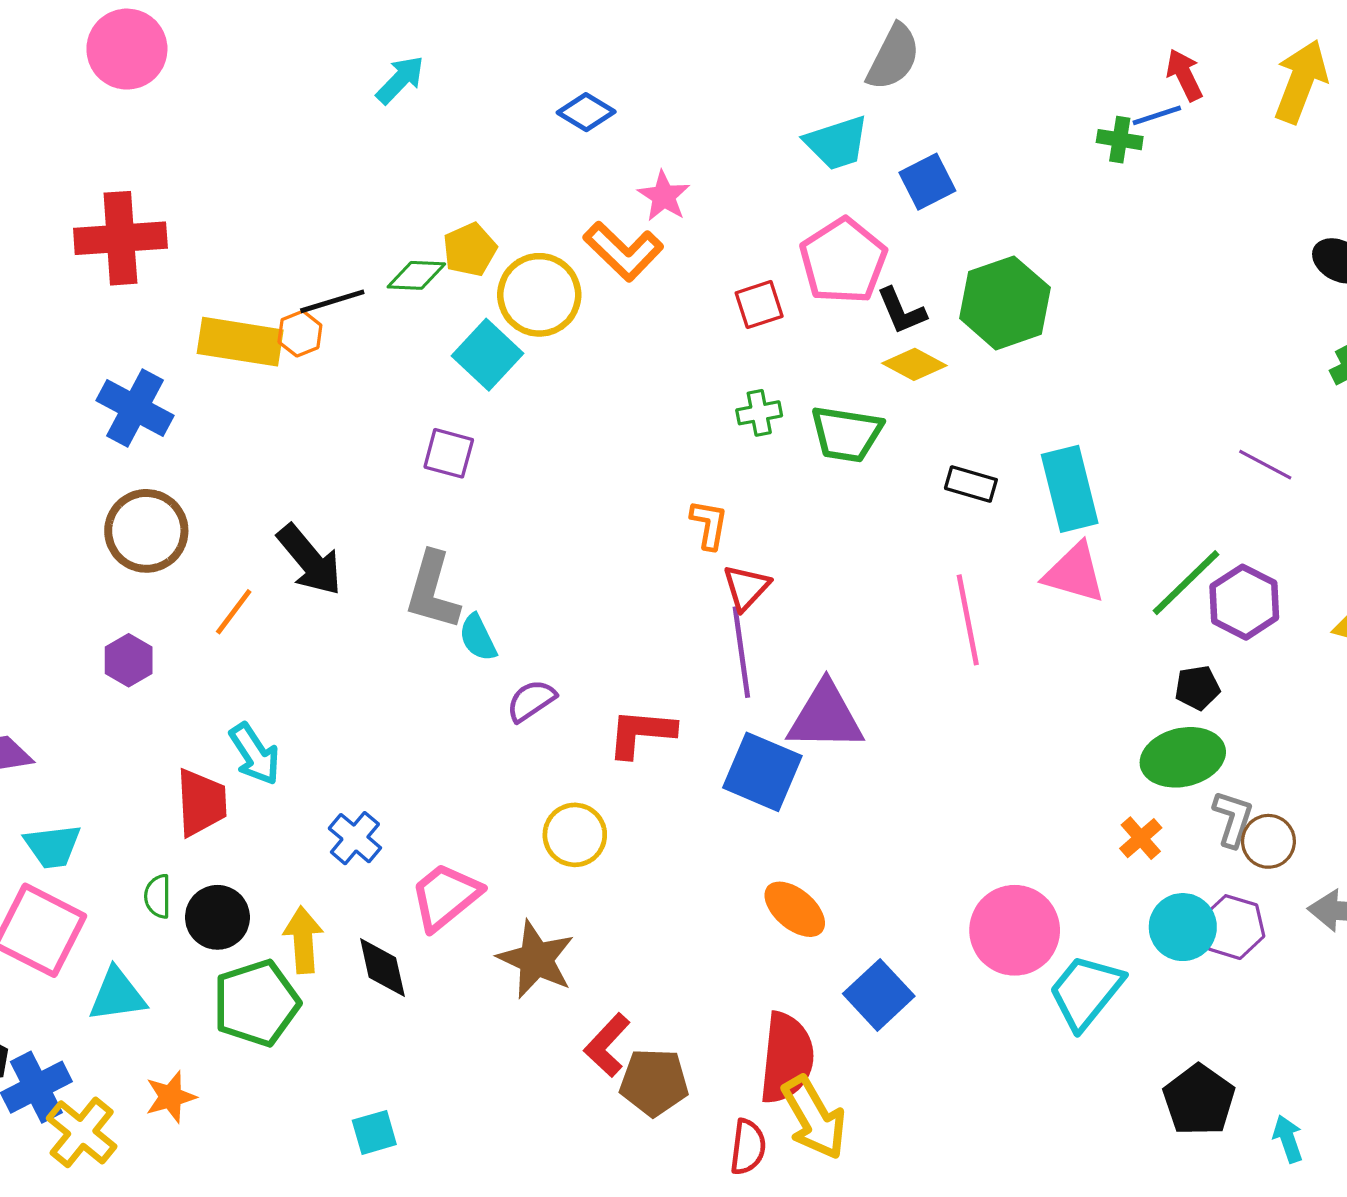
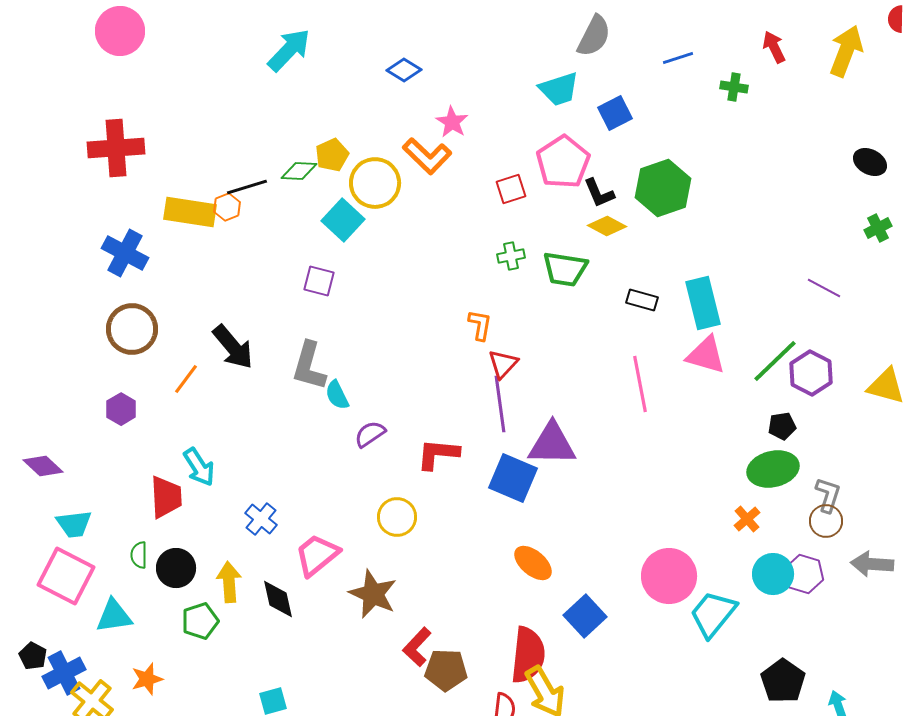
cyan arrow: (400, 80) -> (289, 50), size x1.4
blue line: (1157, 115) -> (678, 58), moved
gray L-shape: (1233, 819) -> (828, 495), moved
green pentagon: (256, 1003) -> (200, 621), size x0.7

